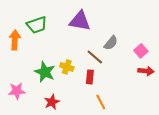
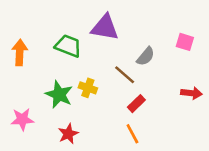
green trapezoid: (37, 25) -> (68, 46), moved, turned -140
pink square: (141, 51) -> (185, 42), moved, turned -32
red rectangle: (90, 77) -> (136, 104), moved, turned 40

